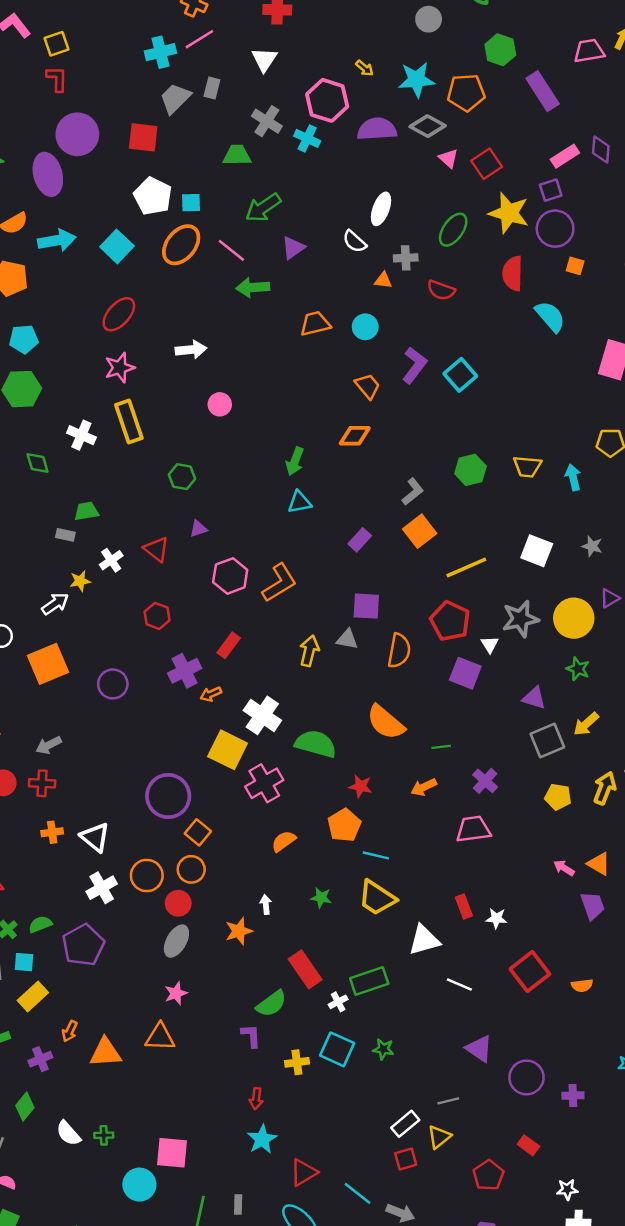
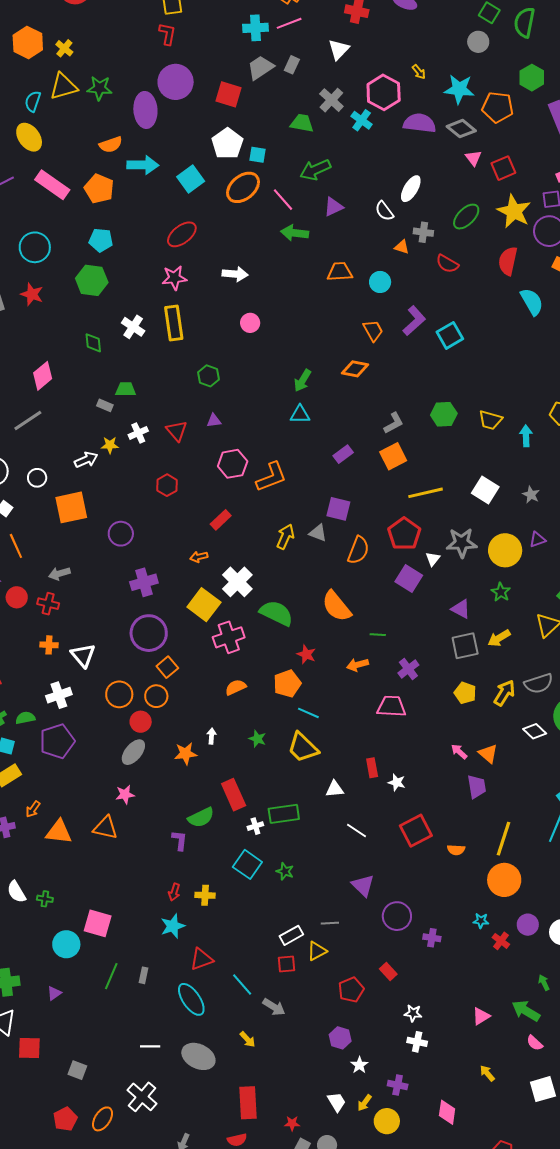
purple cross: (185, 671) -> (144, 582), moved
white cross: (102, 888) -> (59, 695), moved
white triangle: (424, 940) -> (335, 789), size x0.7
yellow cross: (297, 1062) -> (205, 895), moved

